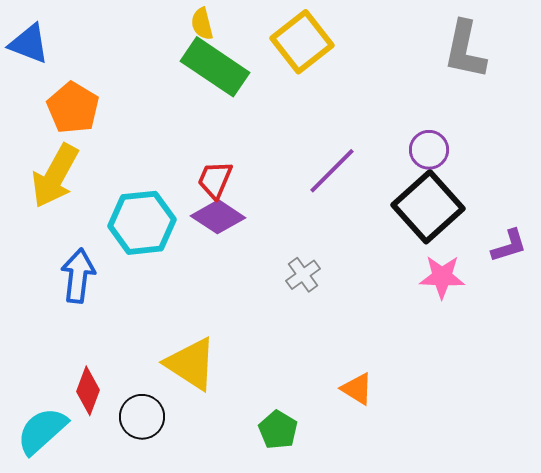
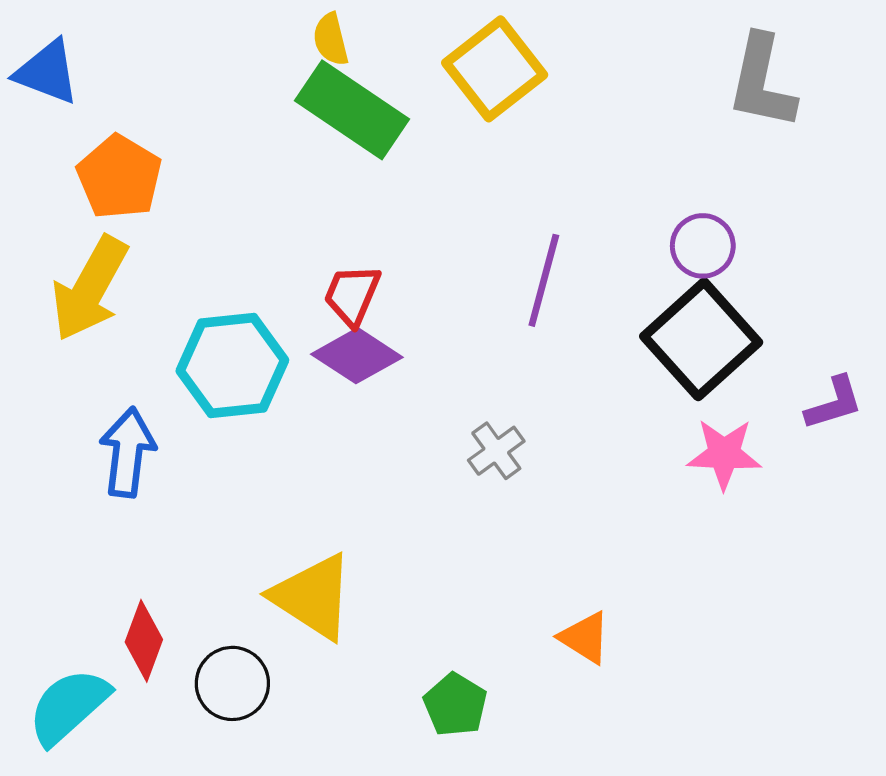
purple line: (332, 171) -> (544, 280), turned -30

